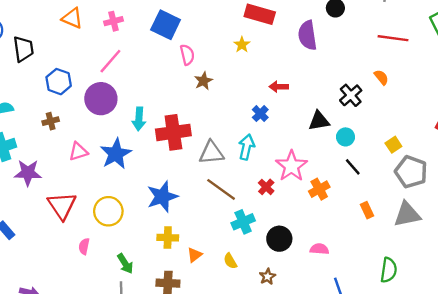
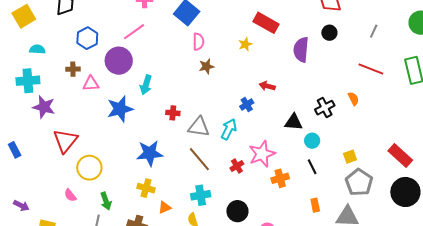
red cross: (173, 132) -> (173, 113), moved, size x0.5
pink triangle: (78, 151) -> (91, 84), moved
yellow circle: (108, 211) -> (89, 168), moved
cyan cross: (243, 222) -> (201, 195), moved
pink semicircle: (84, 246) -> (70, 195), moved, turned -64

